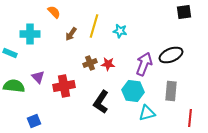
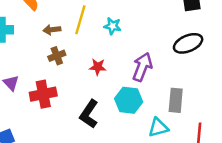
brown arrow: (71, 34) -> (52, 30), turned 48
black ellipse: (171, 55) -> (188, 43), moved
brown cross: (90, 63) -> (57, 56), moved
cyan triangle: (147, 113) -> (158, 128), moved

